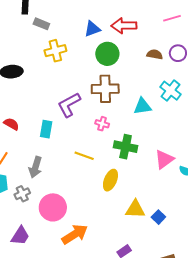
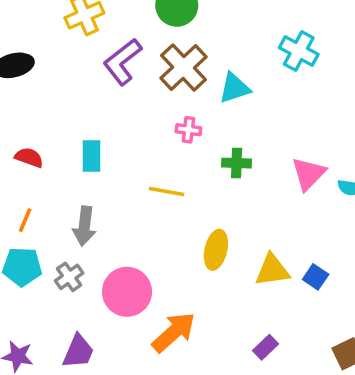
brown cross: (105, 89) -> (183, 67), turned -32
purple L-shape: (69, 105) -> (122, 62), moved
cyan triangle: (142, 106) -> (235, 88), moved
green cross: (126, 147) -> (237, 163), size x0.7
yellow ellipse: (110, 180) -> (216, 250), moved

